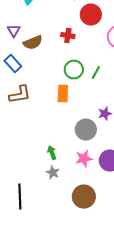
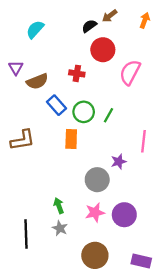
blue rectangle: (13, 64) -> (57, 105), moved
black line: (20, 197) -> (26, 234), moved

